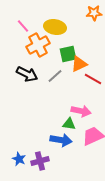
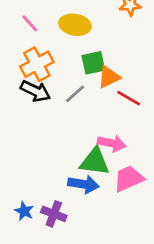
orange cross: (38, 45) -> (37, 64), moved
green triangle: (69, 124) -> (95, 162), size x1.6
purple cross: (40, 161) -> (54, 214), turned 36

